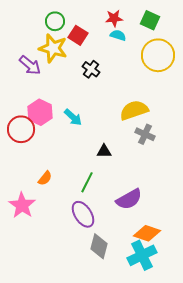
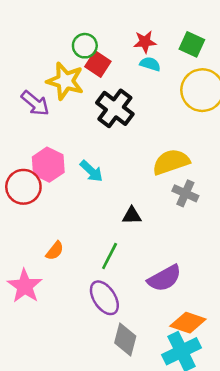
green circle: (55, 21) -> (85, 46), moved
black cross: (91, 69) -> (115, 108), size x1.6

